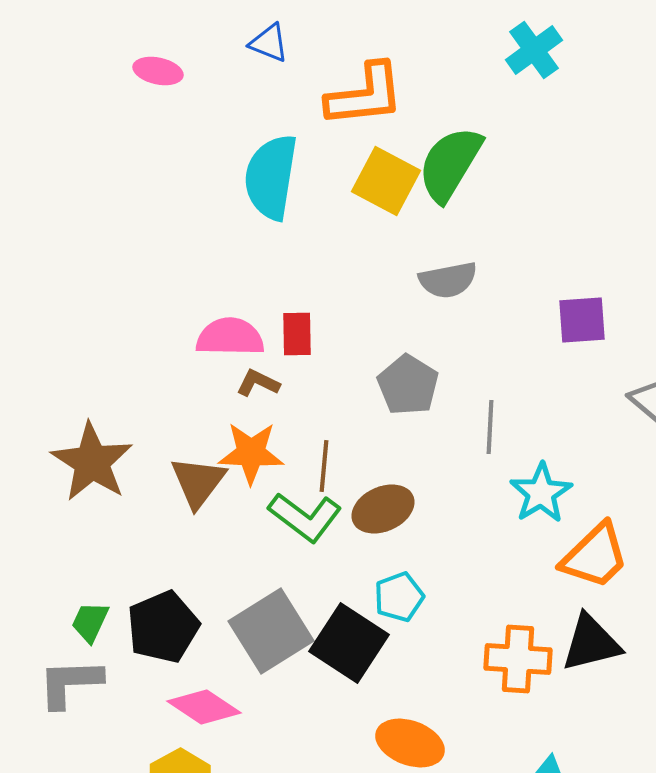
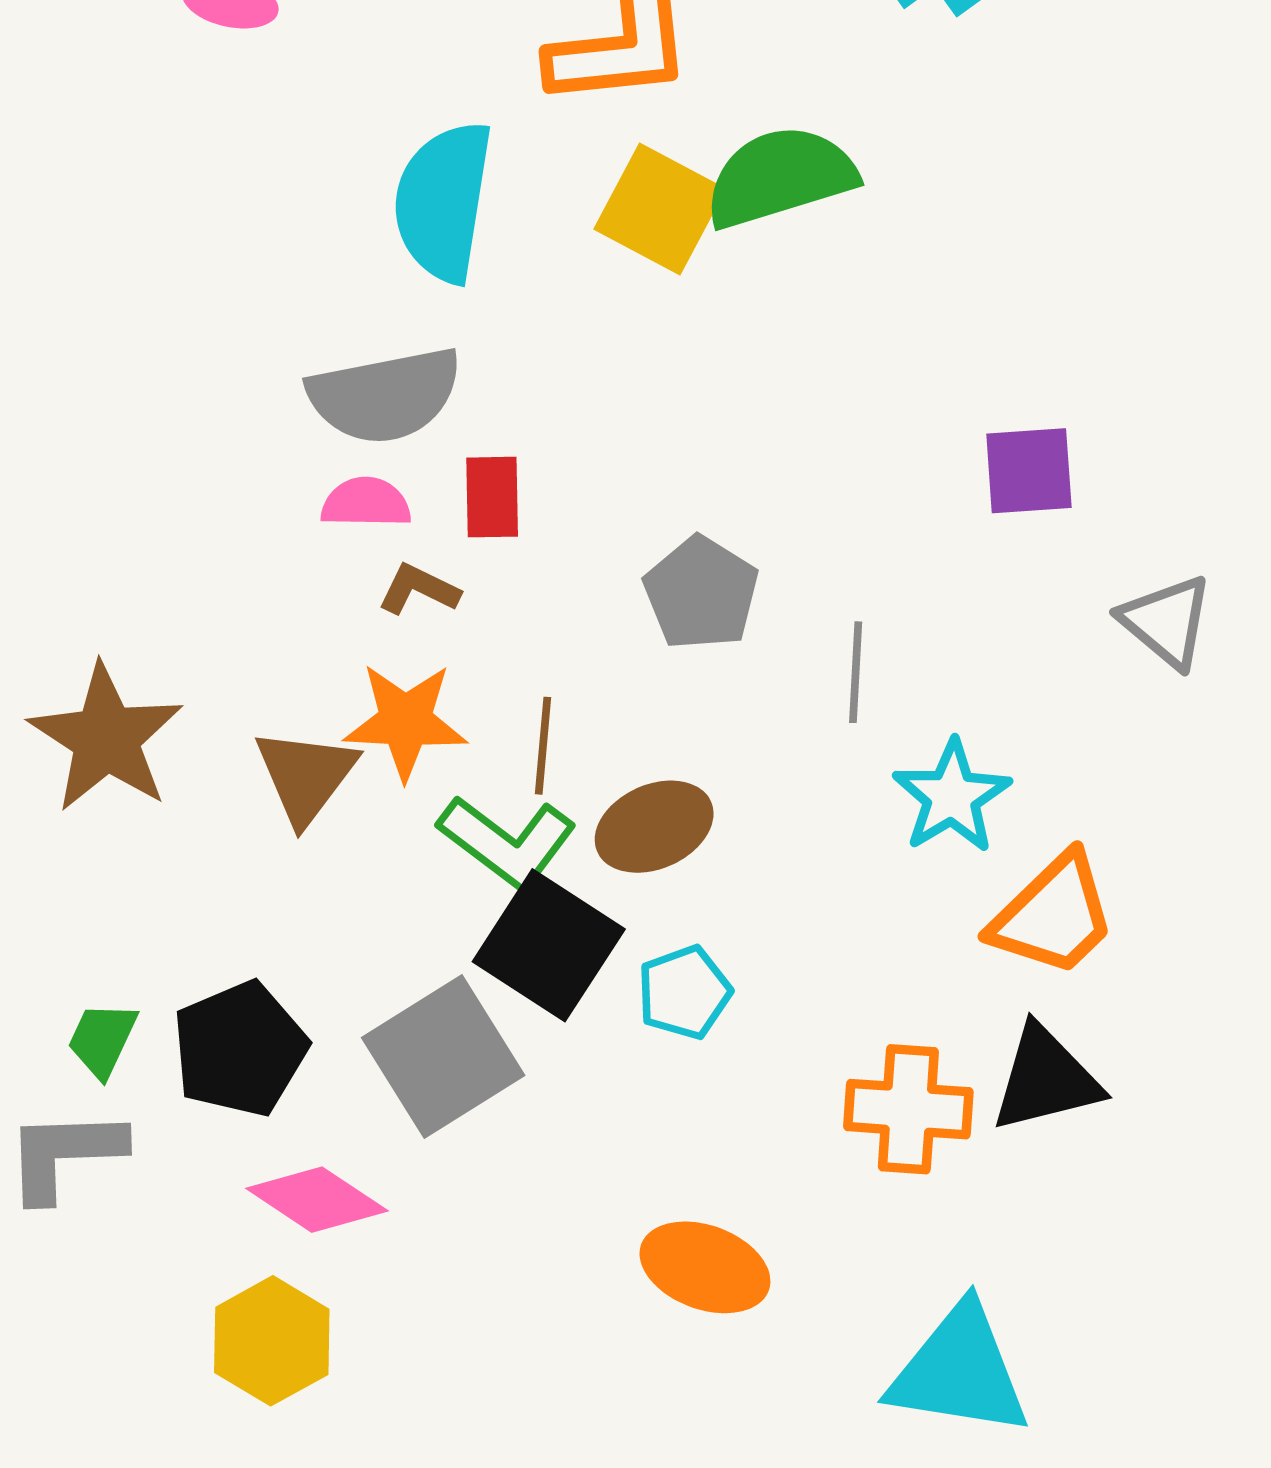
green semicircle: (450, 164) -> (780, 177), turned 42
gray semicircle: (448, 280) -> (385, 395), moved, size x1.4
pink semicircle: (230, 337) -> (366, 503), size x0.7
black square: (349, 643) -> (549, 945), moved

